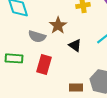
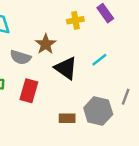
black triangle: (75, 45) -> (66, 68), size x1.5

